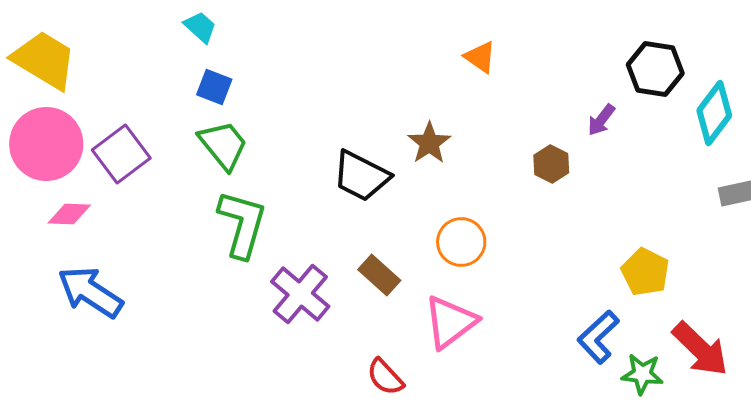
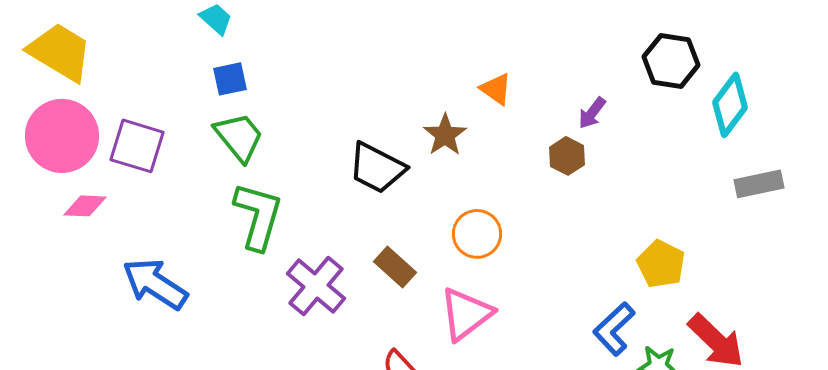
orange triangle: (480, 57) -> (496, 89), moved
blue square: (214, 87) -> (230, 79), turned -33
purple arrow: (601, 120) -> (592, 113), moved
purple square: (121, 154) -> (137, 146), turned -36
blue arrow: (90, 292) -> (155, 284), moved

